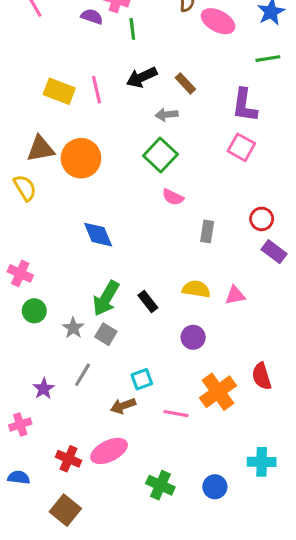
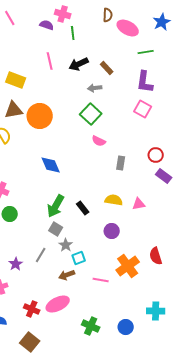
green line: (268, 59) -> (146, 52), moved
pink line: (97, 90) -> (50, 61), moved
yellow rectangle: (59, 91) -> (16, 80), moved
gray star: (73, 328) -> (66, 245), moved

